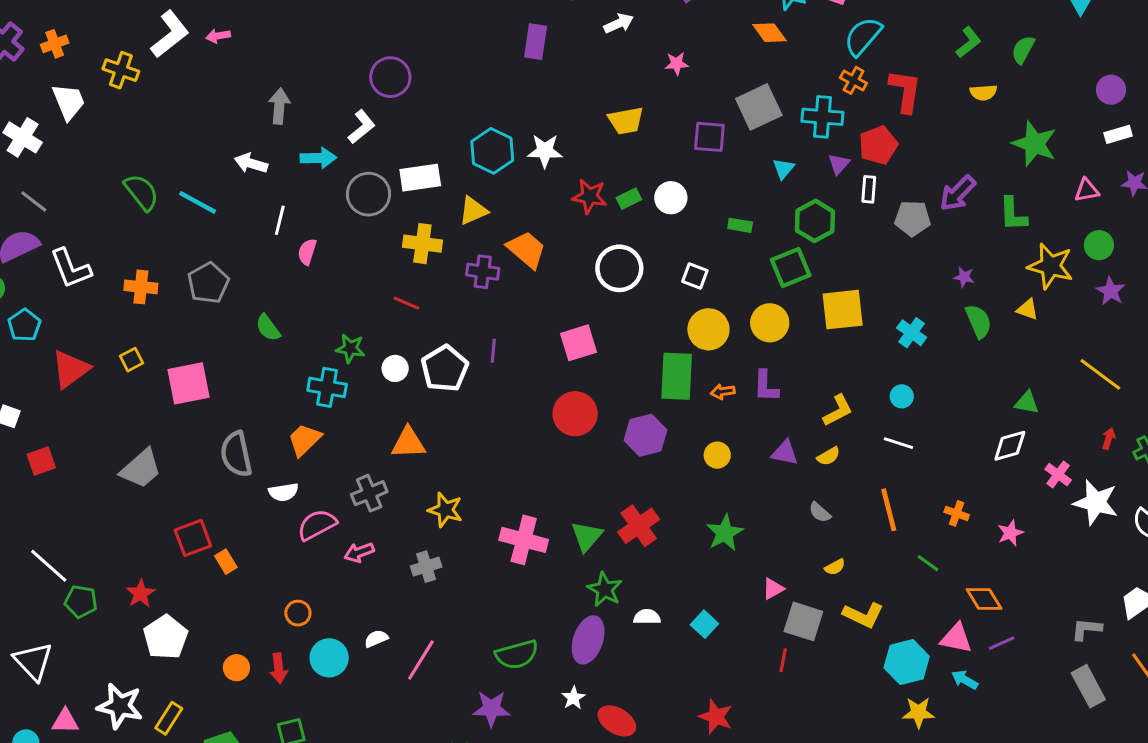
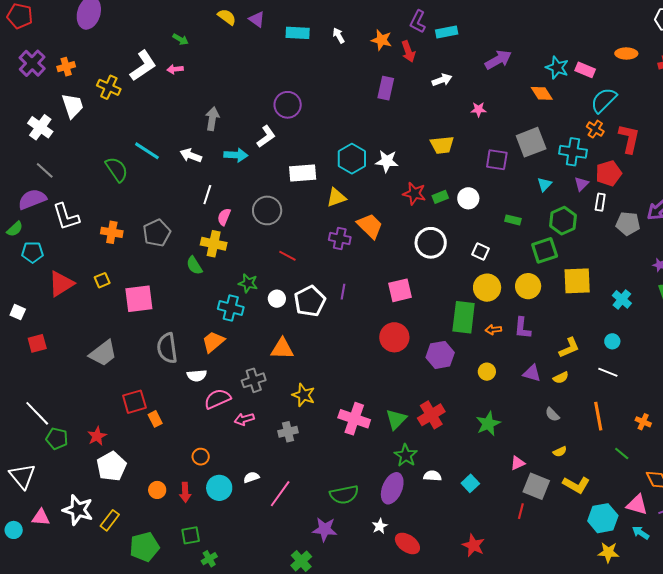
gray circle: (369, 194) -> (267, 210), moved
cyan line: (198, 202) -> (147, 151), moved
yellow cross: (422, 244) -> (214, 244), moved
cyan pentagon: (24, 325) -> (32, 252), turned 30

